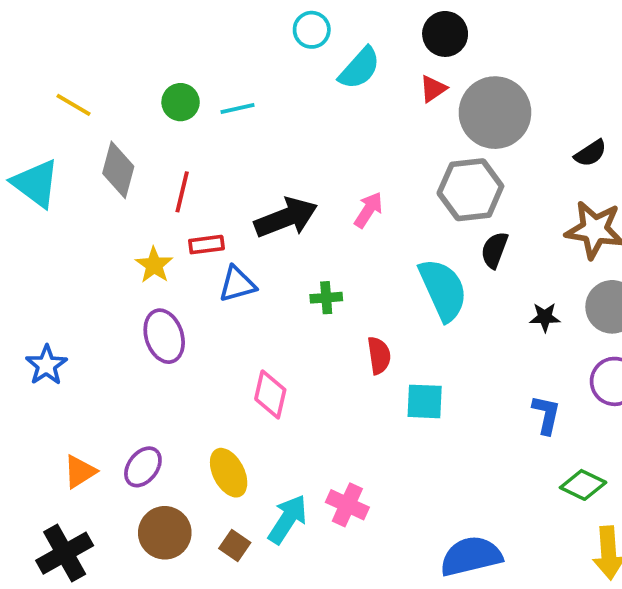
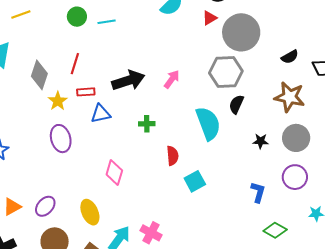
yellow line: (73, 105) -> (21, 15), turned -54
gray diamond: (118, 170) -> (39, 75), moved
cyan square: (425, 401) -> (195, 181), turned -35

